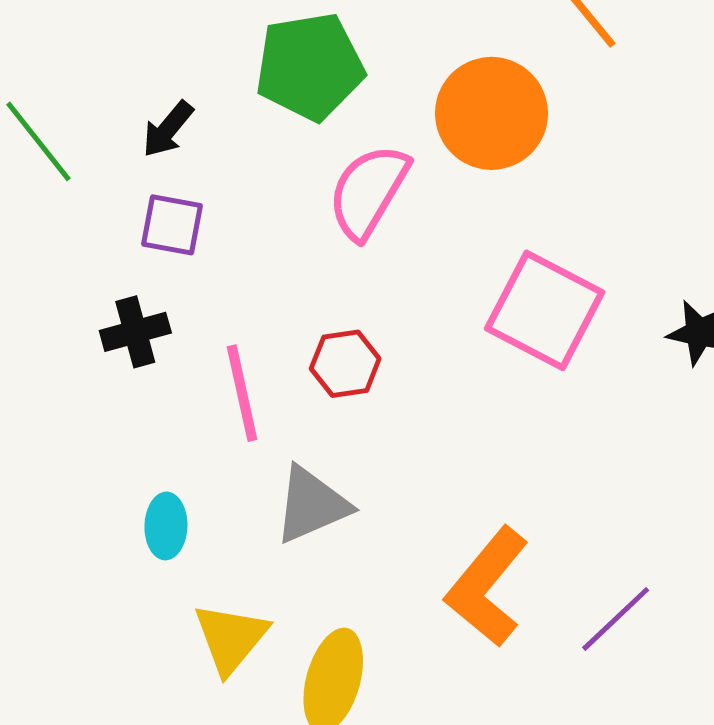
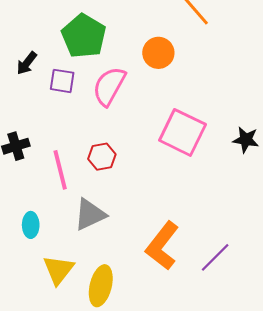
green pentagon: (310, 67) -> (84, 36), turned -30
orange circle: (491, 113) -> (158, 53), size x0.7
purple square: (172, 225) -> (62, 81), moved

